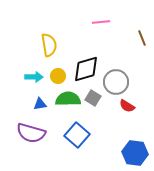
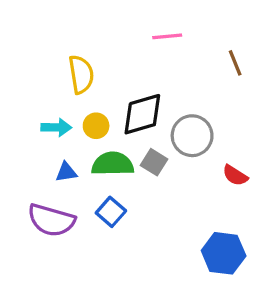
red semicircle: (127, 106) -> (235, 175), moved
blue square: (77, 135) -> (111, 212), moved, size x0.7

